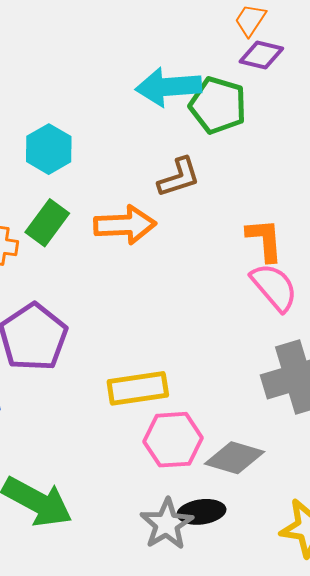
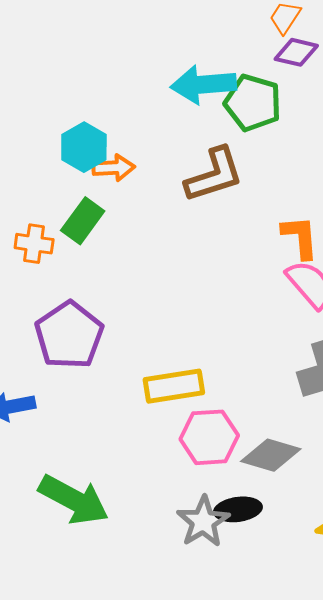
brown L-shape: (179, 177) -> (214, 175), size x1.4
orange arrow: (125, 225) -> (114, 168), moved, size x0.7

